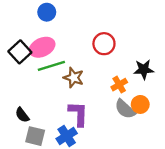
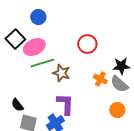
black square: (20, 52) -> (15, 39), moved
orange cross: (119, 85) -> (100, 79), turned -32
orange circle: (140, 104) -> (117, 110), moved
gray semicircle: (125, 109) -> (119, 84), moved

